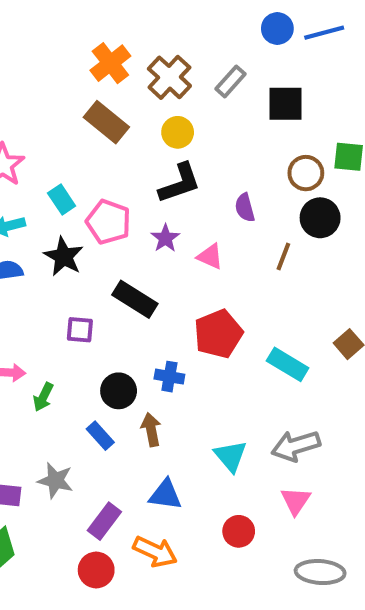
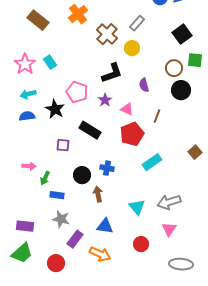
brown cross: (169, 77) -> (107, 34), moved
black square: (285, 104) -> (182, 34), moved, turned -36
brown rectangle: (106, 122) -> (38, 20), moved
yellow circle: (178, 132) -> (132, 48), moved
cyan rectangle: (62, 199) -> (50, 62), moved
brown line: (283, 256) -> (157, 116), moved
red pentagon: (218, 334) -> (132, 134), moved
cyan rectangle: (288, 364) -> (152, 162), moved, turned -66
blue rectangle: (100, 436) -> (57, 195), moved, turned -40
gray star: (55, 480) -> (61, 219), moved
red circle: (96, 570) -> (56, 263), moved

